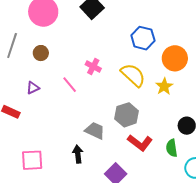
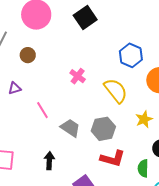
pink line: (70, 85) -> (42, 110), moved
yellow star: (164, 86) -> (144, 119), moved
gray trapezoid: (95, 131) -> (70, 128), moved
red L-shape: (140, 143) -> (113, 158), turned -30

